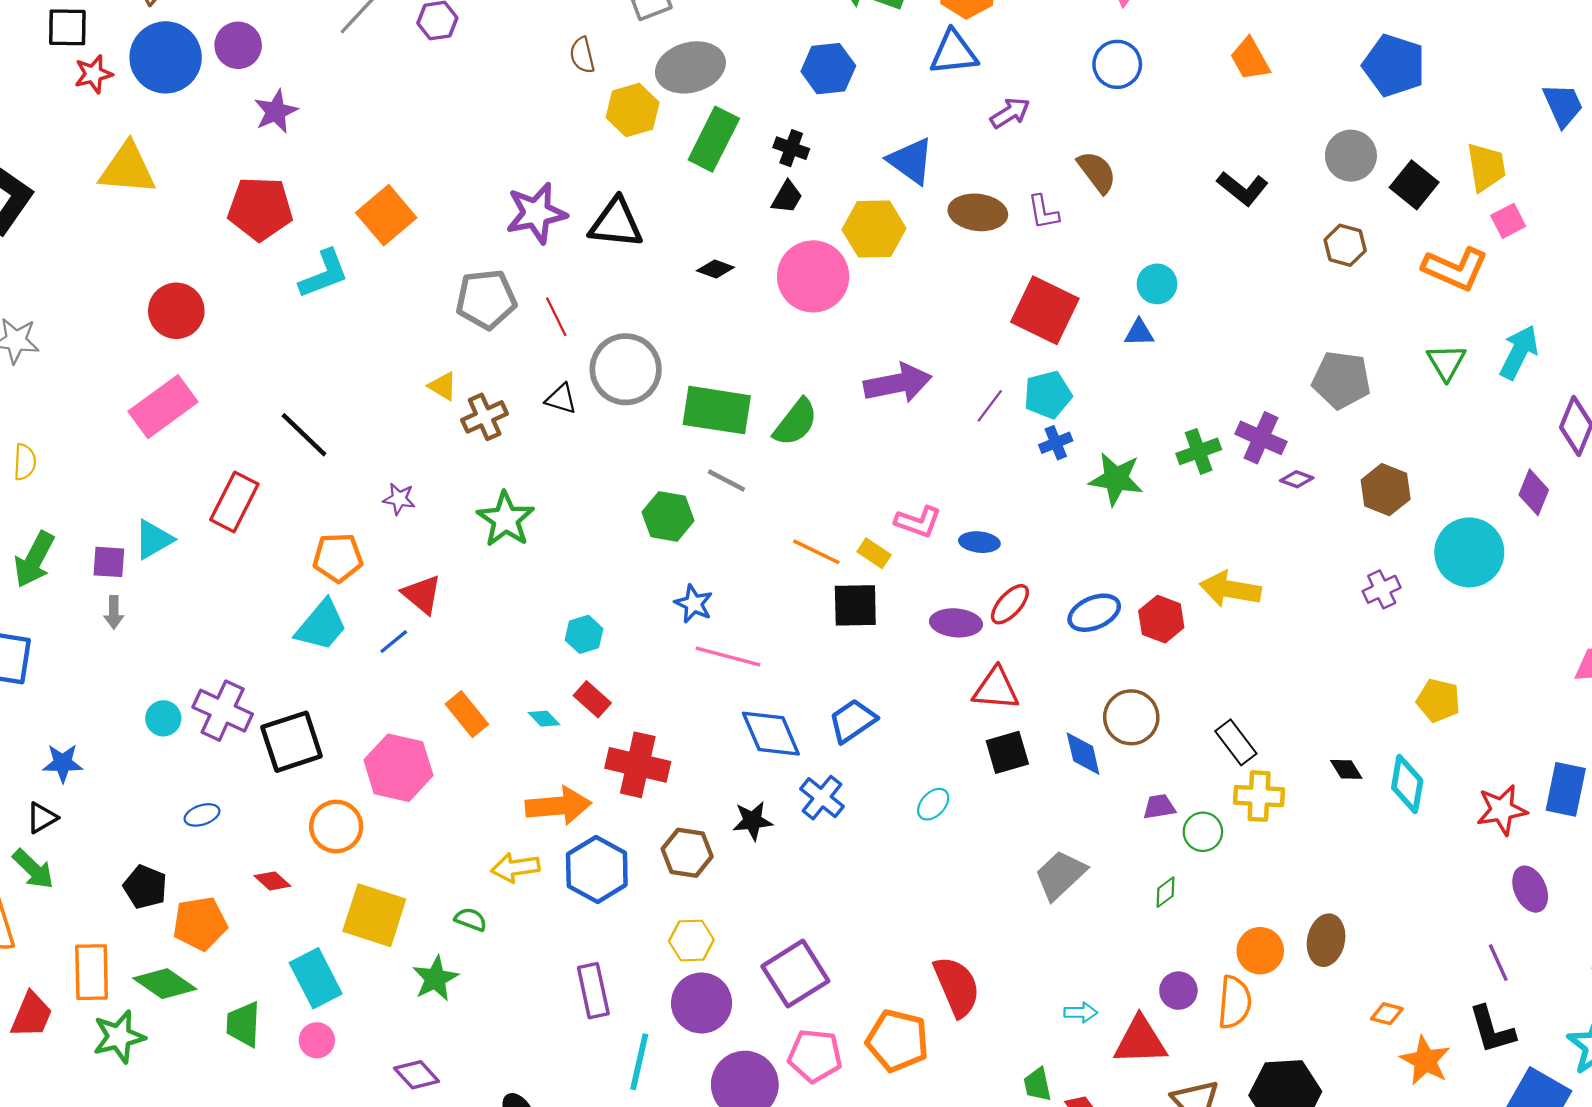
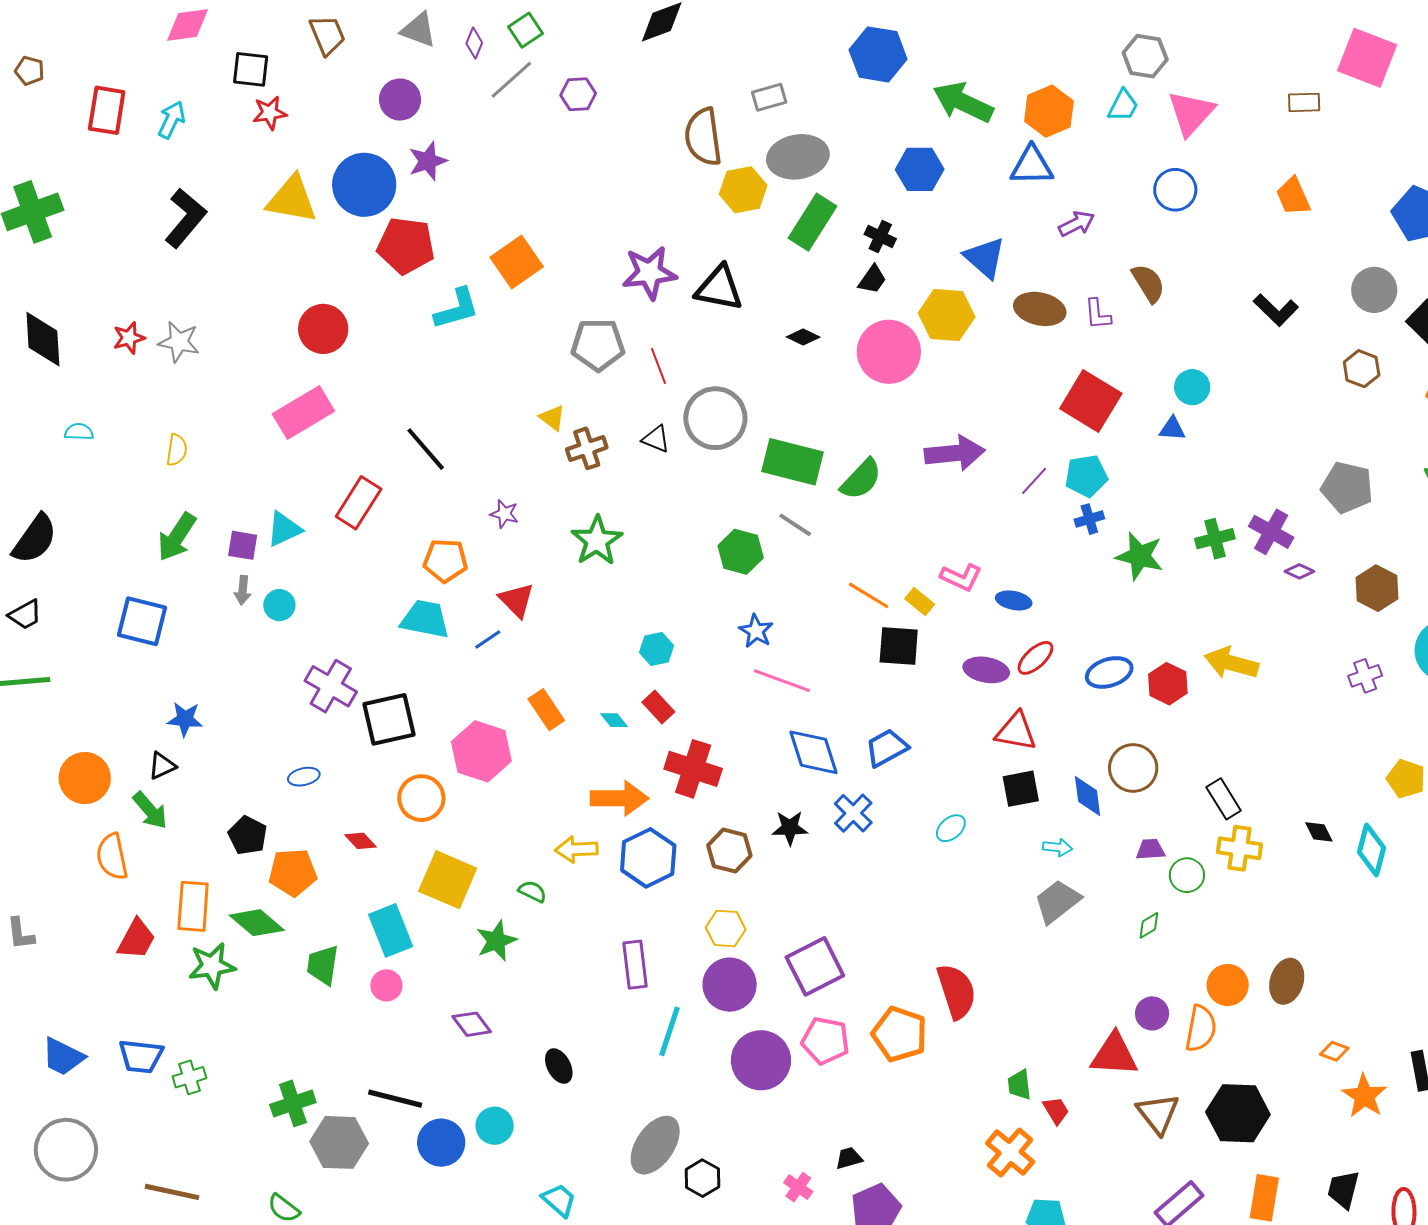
brown semicircle: (582, 55) -> (703, 137), size x1.8
blue circle: (166, 57) -> (364, 185), moved
cyan trapezoid: (321, 625) -> (425, 619), turned -124
cyan circle: (163, 718) -> (279, 605), moved
cyan arrow: (1081, 1012) -> (1057, 847), moved

